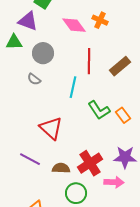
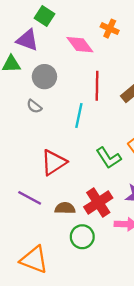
orange cross: (100, 20) -> (110, 29), moved
green L-shape: (99, 110) -> (109, 158), moved
red triangle: (51, 128) -> (54, 162), turned 45

